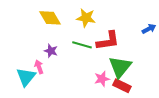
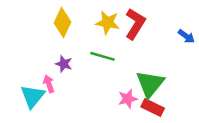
yellow diamond: (50, 18) -> (63, 23), turned 55
blue arrow: (149, 29) -> (186, 36), turned 64
red L-shape: (108, 41) -> (135, 24), moved, turned -50

